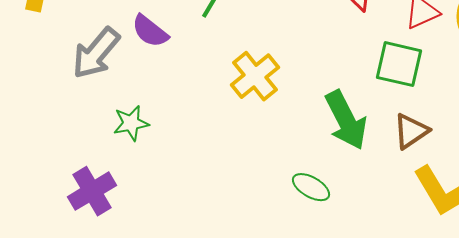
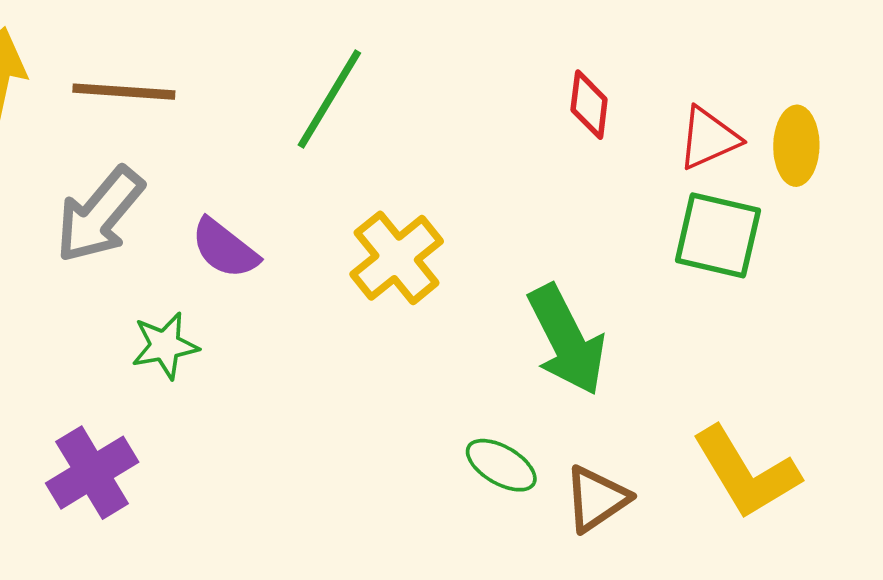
purple semicircle: (150, 31) -> (225, 248), moved
green square: (399, 64) -> (718, 235), moved
brown triangle: (411, 131) -> (596, 499), moved

